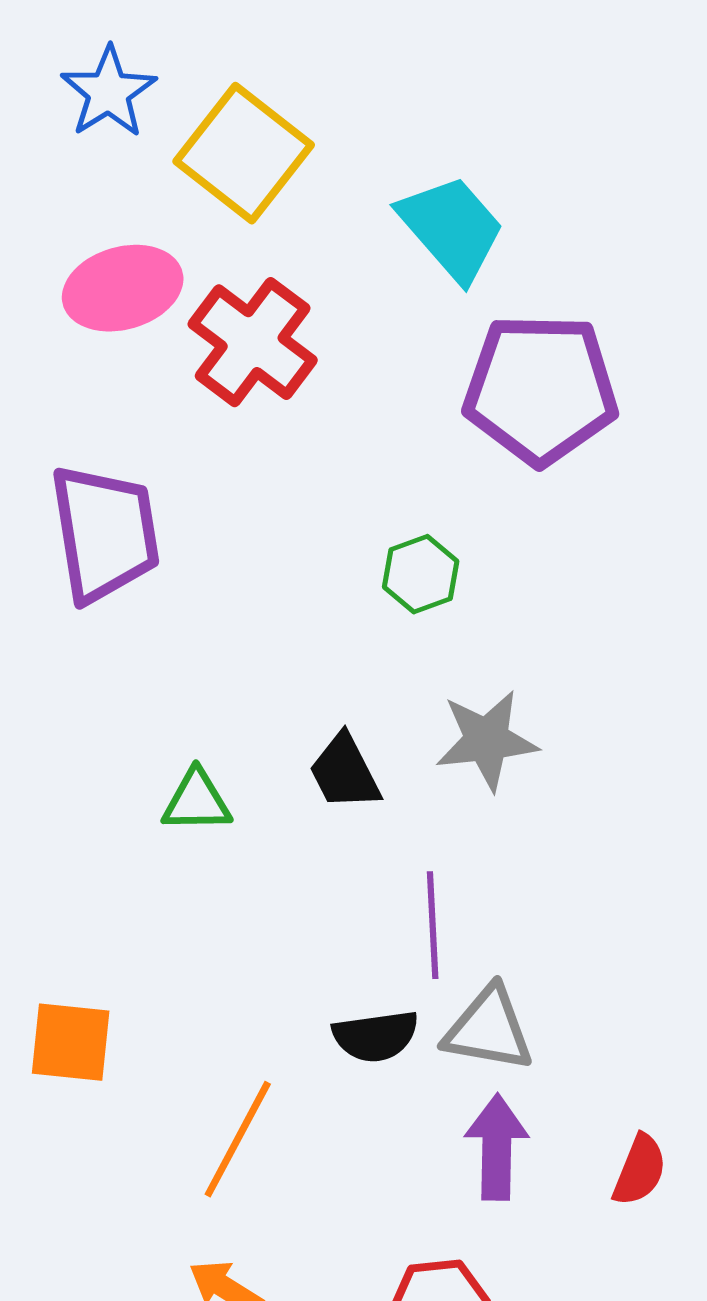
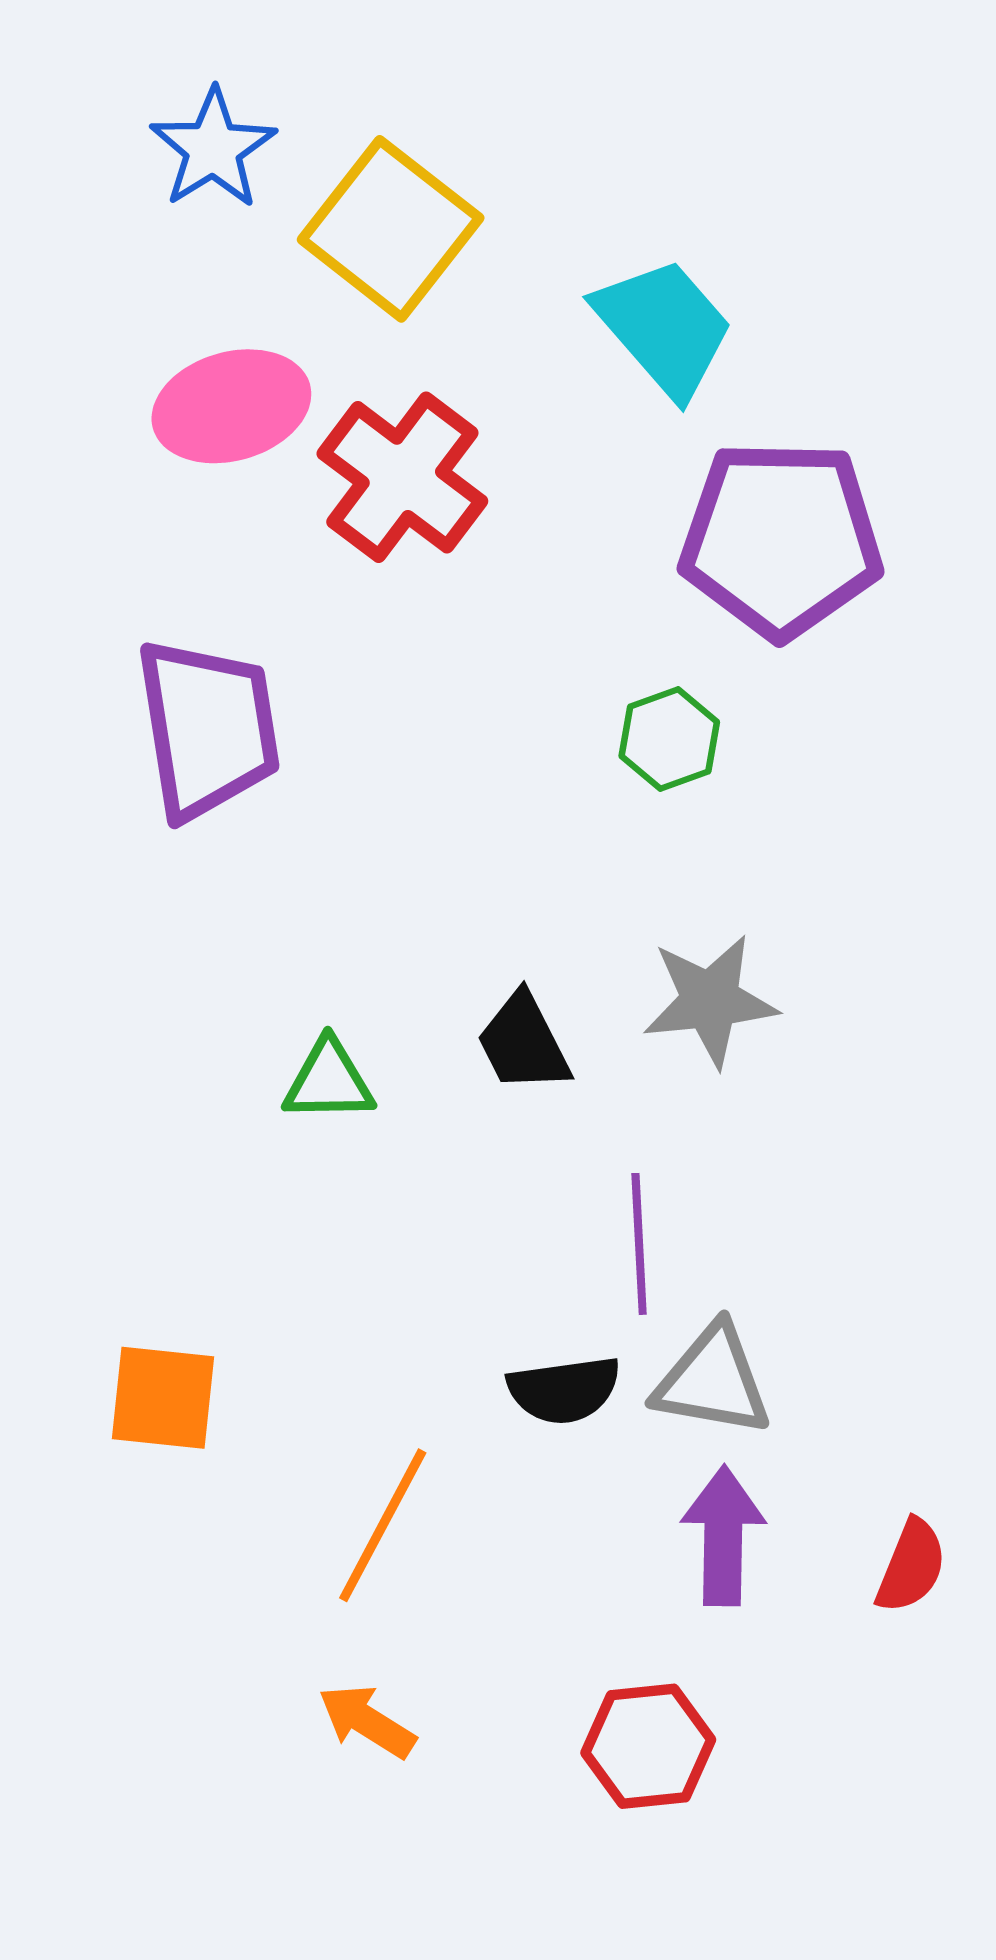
green hexagon: (421, 574) -> (669, 739), moved

